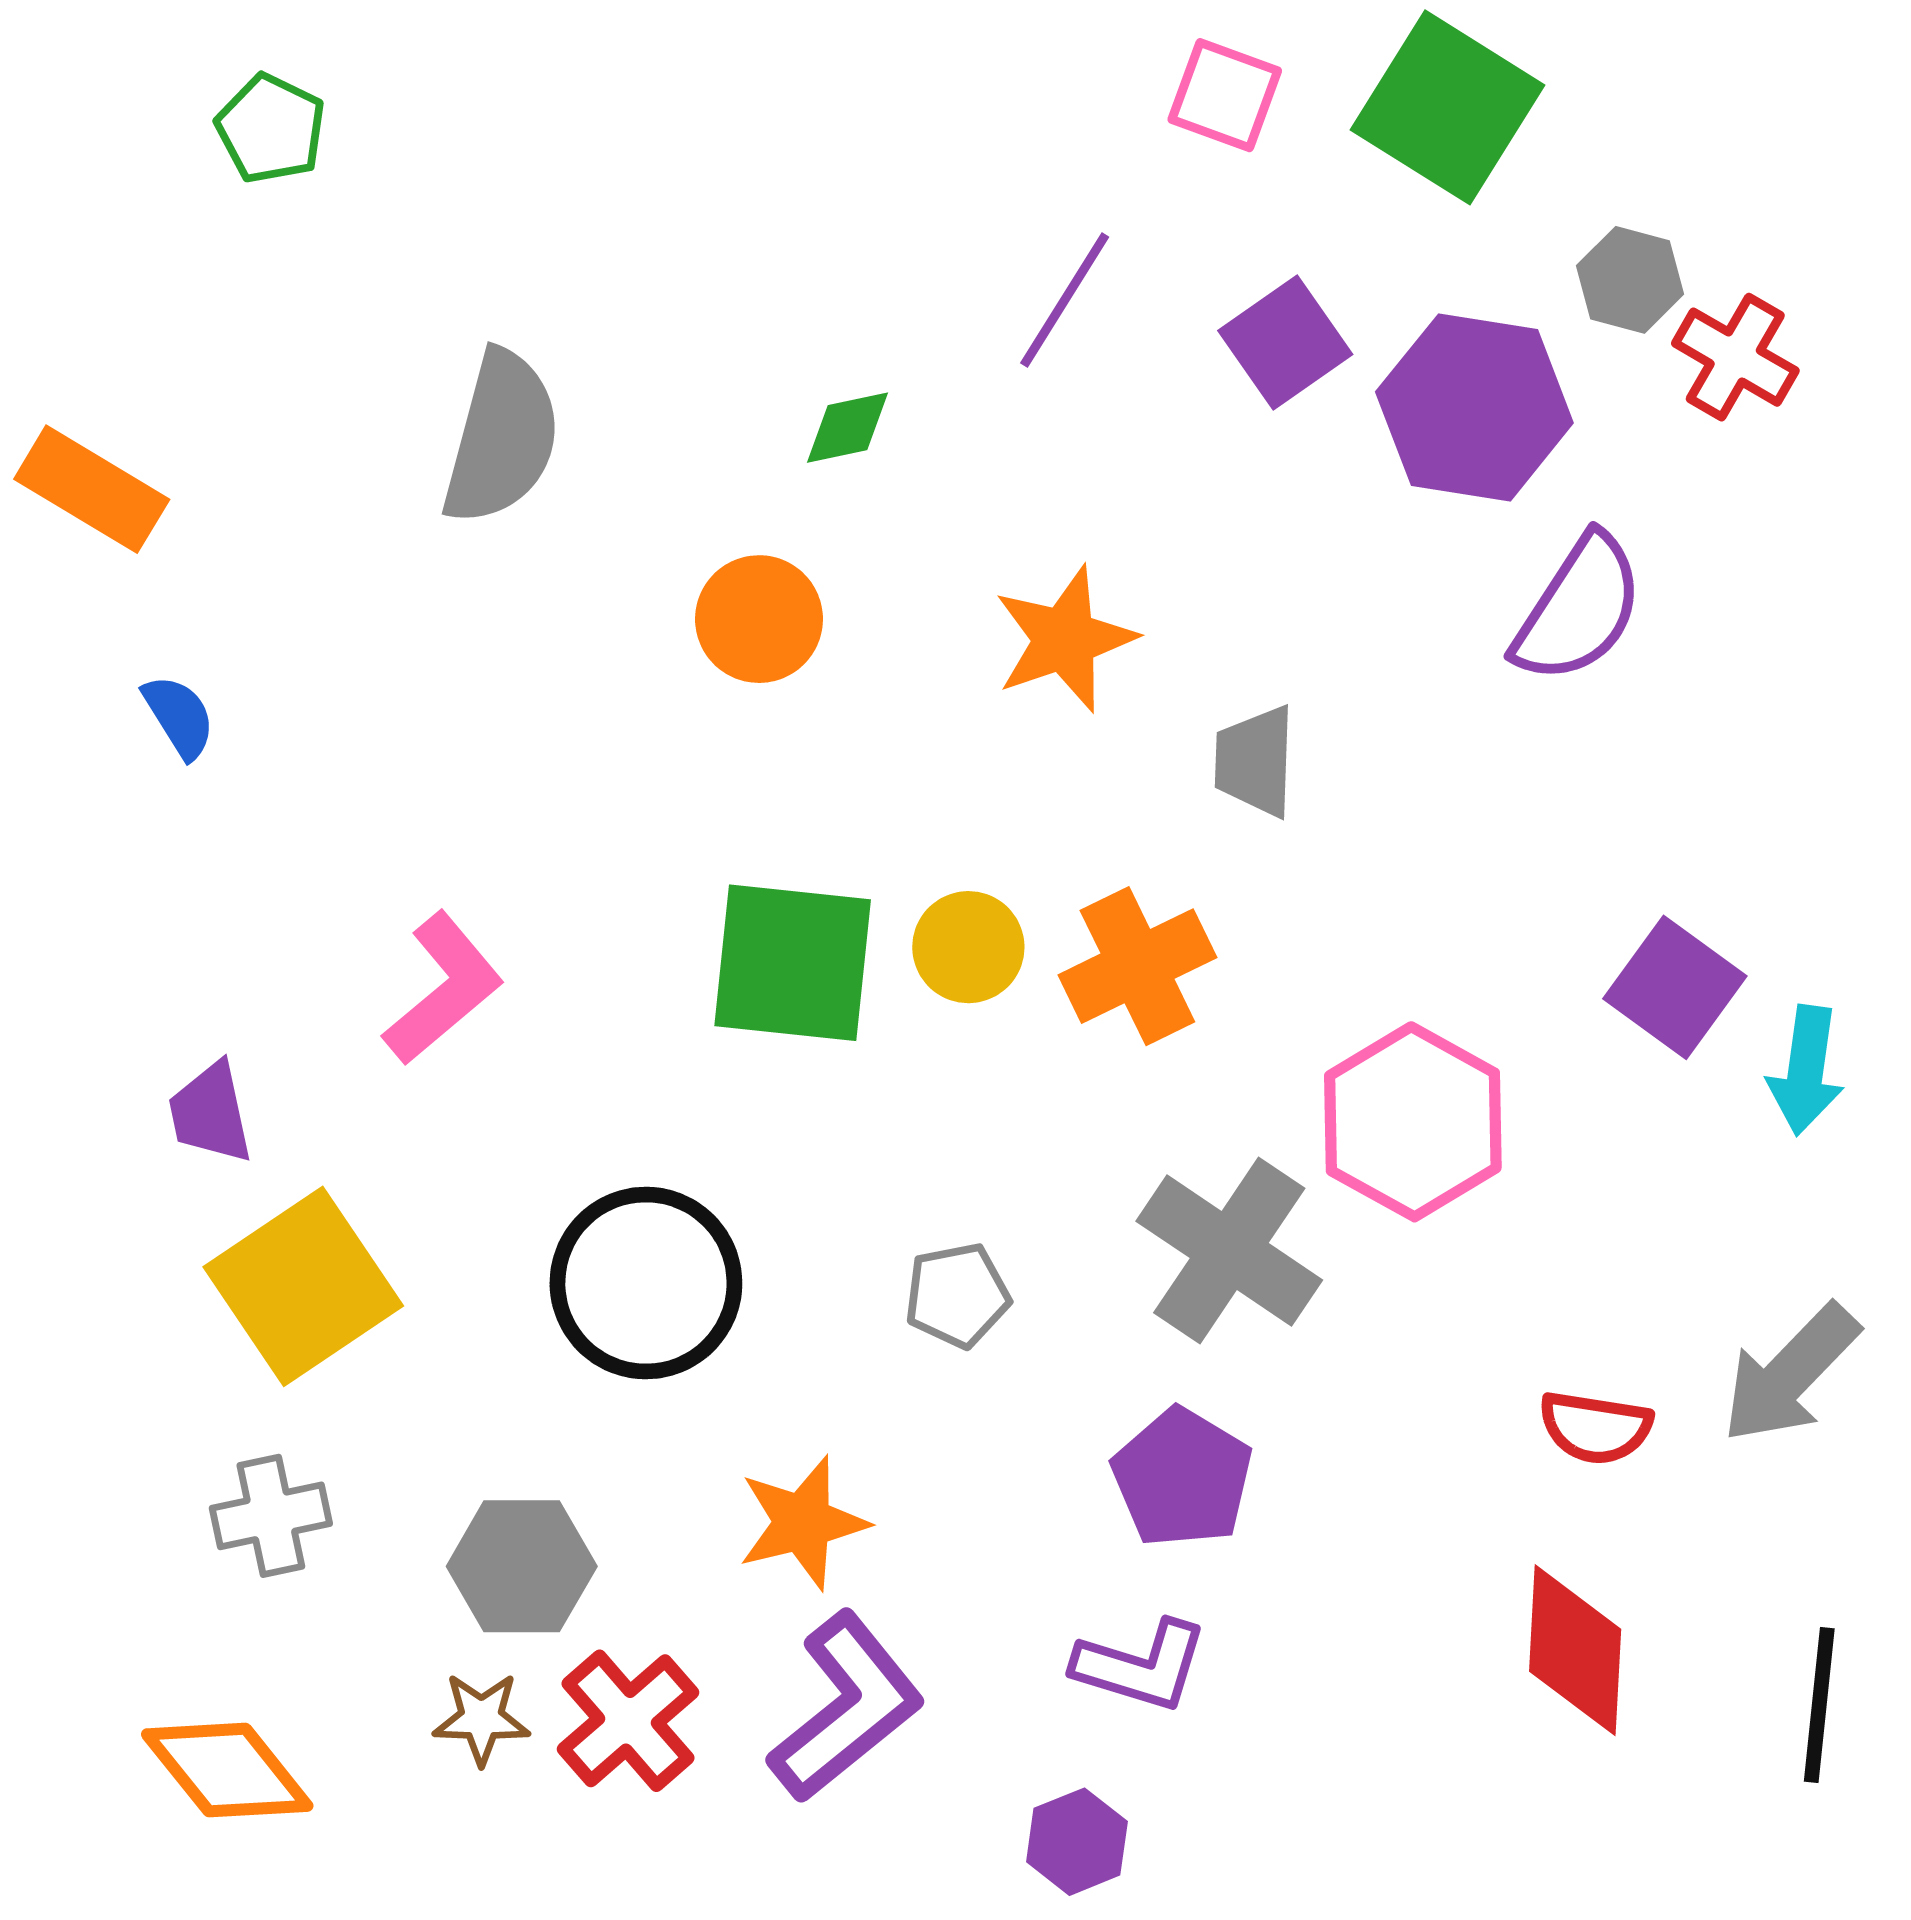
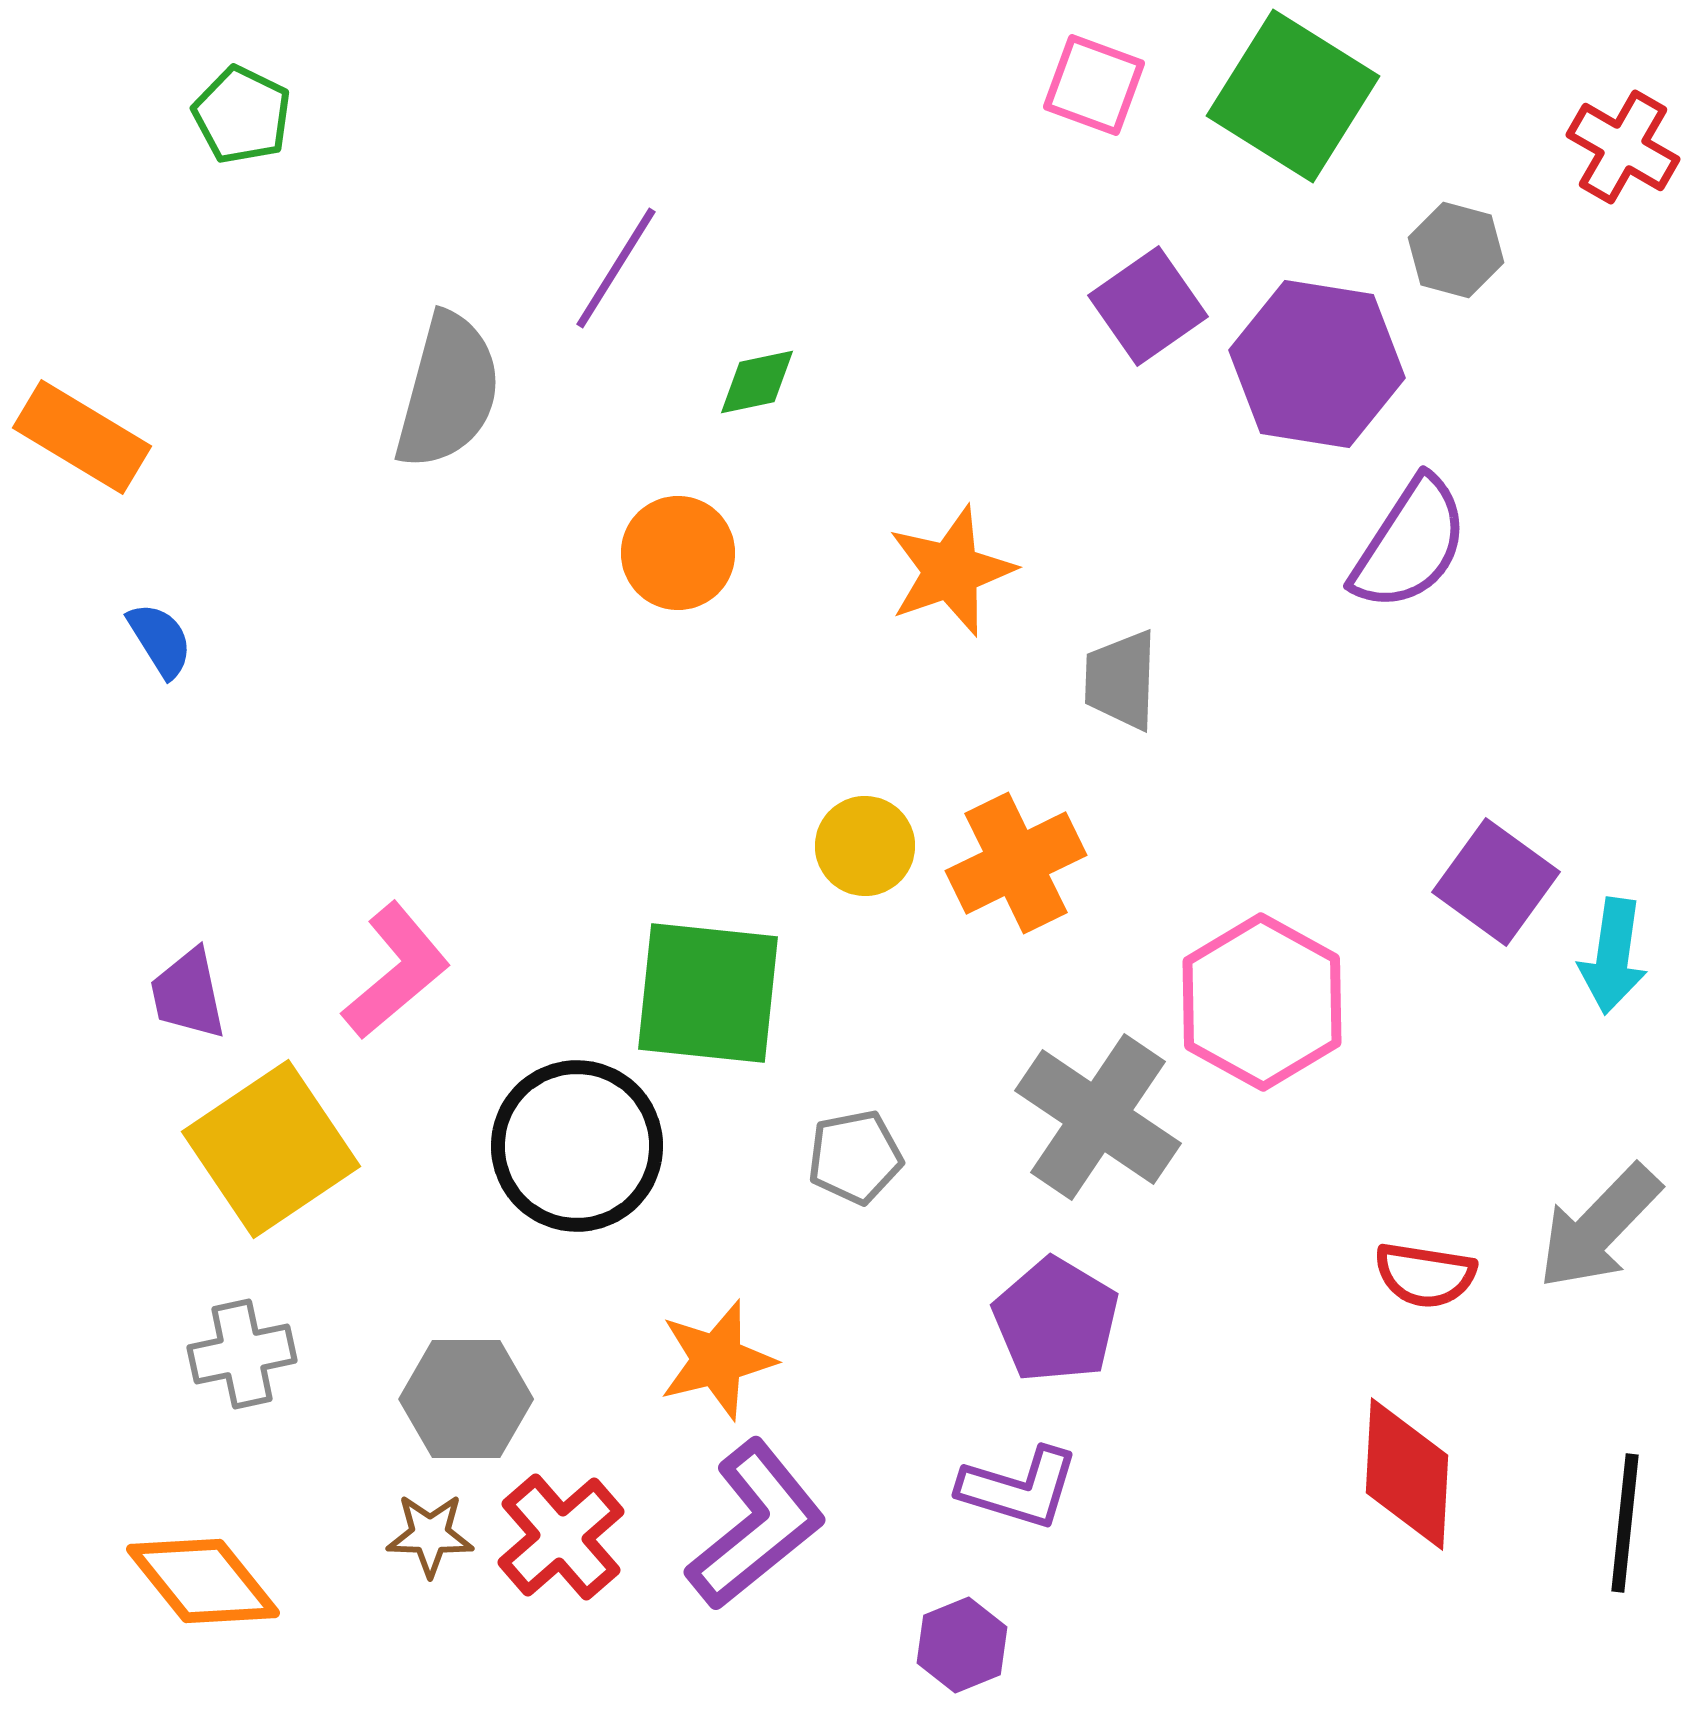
purple line: (1065, 300) -> (616, 268), moved
red cross: (1735, 357) -> (1623, 147), moved
green square: (793, 963) -> (708, 993), moved
pink L-shape: (443, 989) -> (396, 971), moved

